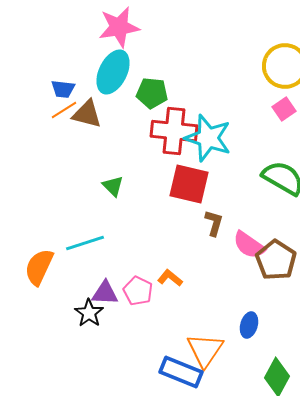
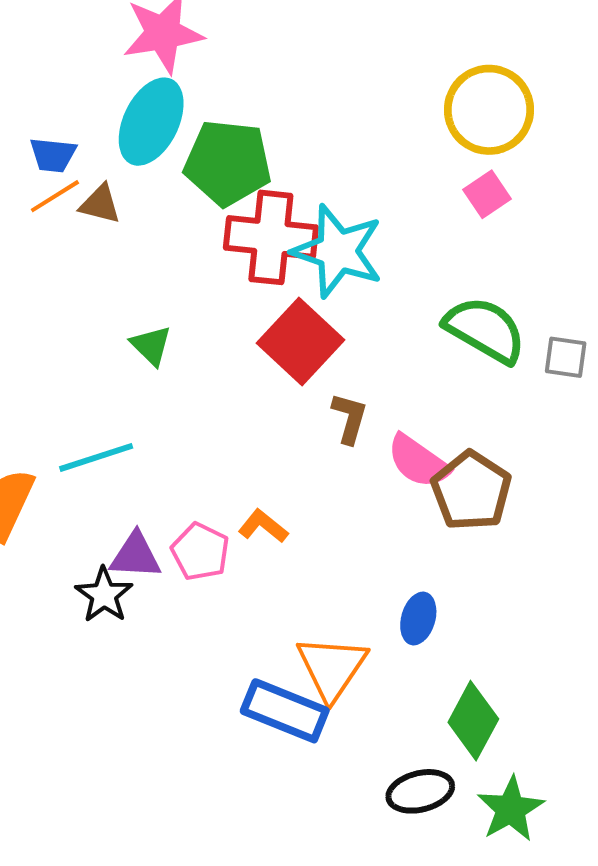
green pentagon: (152, 93) -> (228, 163), size x1.4
brown triangle: (87, 114) -> (100, 204), size x0.7
red square: (189, 184) -> (300, 342), turned 30

